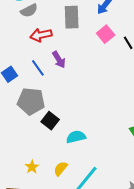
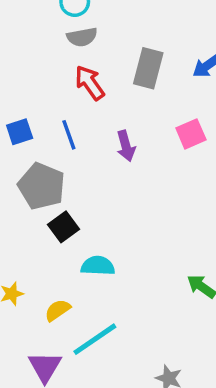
pink square: (106, 34) -> (191, 134), moved
red arrow: (41, 35) -> (90, 83), turned 50
purple arrow: (59, 60) -> (126, 146), moved

